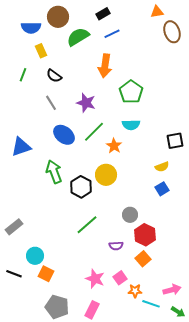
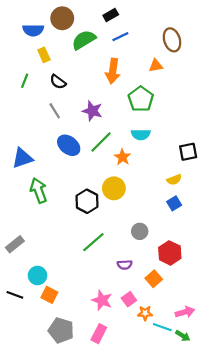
orange triangle: (157, 12) -> (156, 66), moved
brown ellipse: (172, 32) -> (172, 40), moved
green arrow: (54, 172) -> (39, 190), moved
red hexagon: (145, 235) -> (170, 253), moved
green arrow: (178, 312) -> (183, 336), moved

